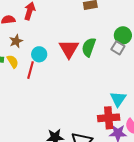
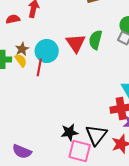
brown star: (16, 41) -> (22, 49), moved
cyan circle: (39, 54) -> (47, 51), size x1.5

